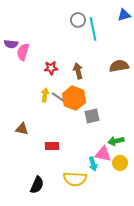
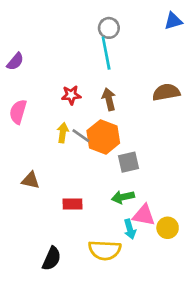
cyan line: (93, 29) -> (106, 53), moved
purple semicircle: (11, 44) -> (15, 61), turned -56
pink semicircle: (23, 52) -> (18, 112), moved
green arrow: (116, 141) -> (123, 197), moved

